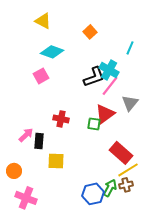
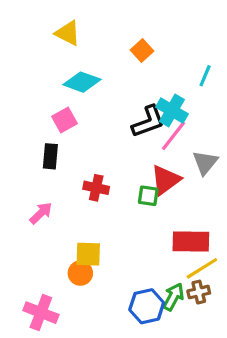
black rectangle: (39, 141) -> (50, 156), moved
red rectangle: (121, 153) -> (191, 242), turned -40
orange circle: (14, 171) -> (80, 273), moved

